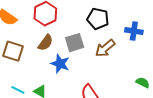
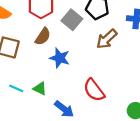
gray square: (75, 43) -> (72, 20), moved, turned -30

